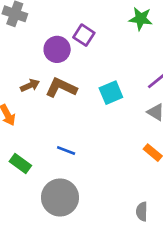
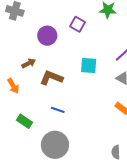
purple square: (84, 35) -> (78, 24), moved
brown L-shape: (61, 88) -> (51, 78), moved
cyan square: (111, 93) -> (89, 66), turned 30

